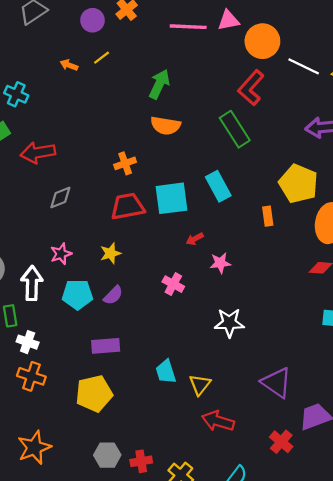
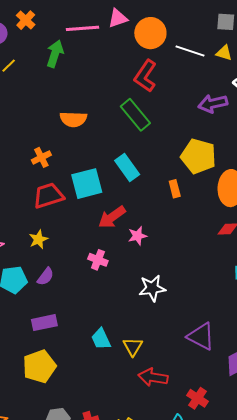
green arrow: (159, 84) -> (55, 54), moved
red arrow: (195, 239) -> (112, 217), size x1.8
red cross: (281, 442) -> (198, 398), moved

